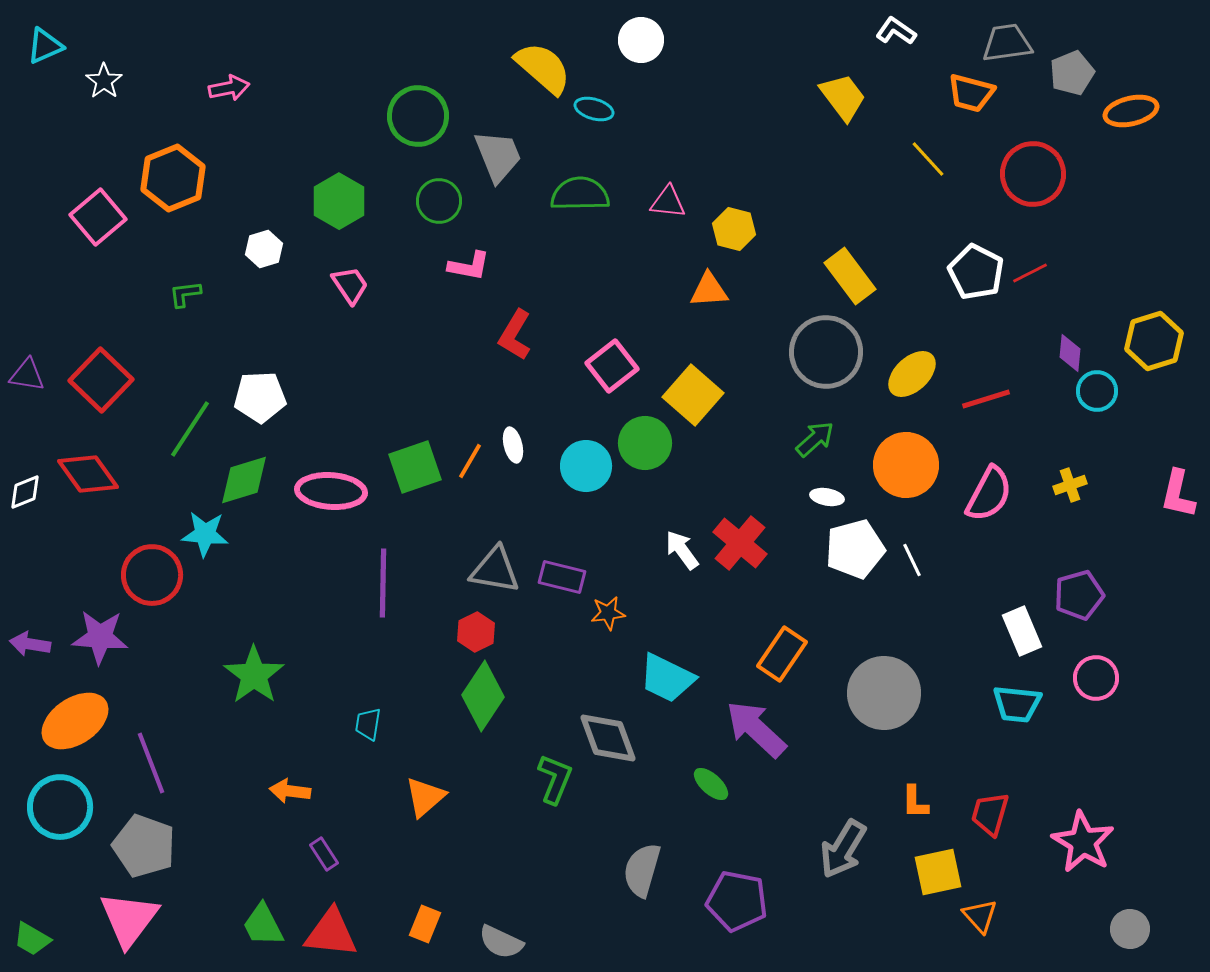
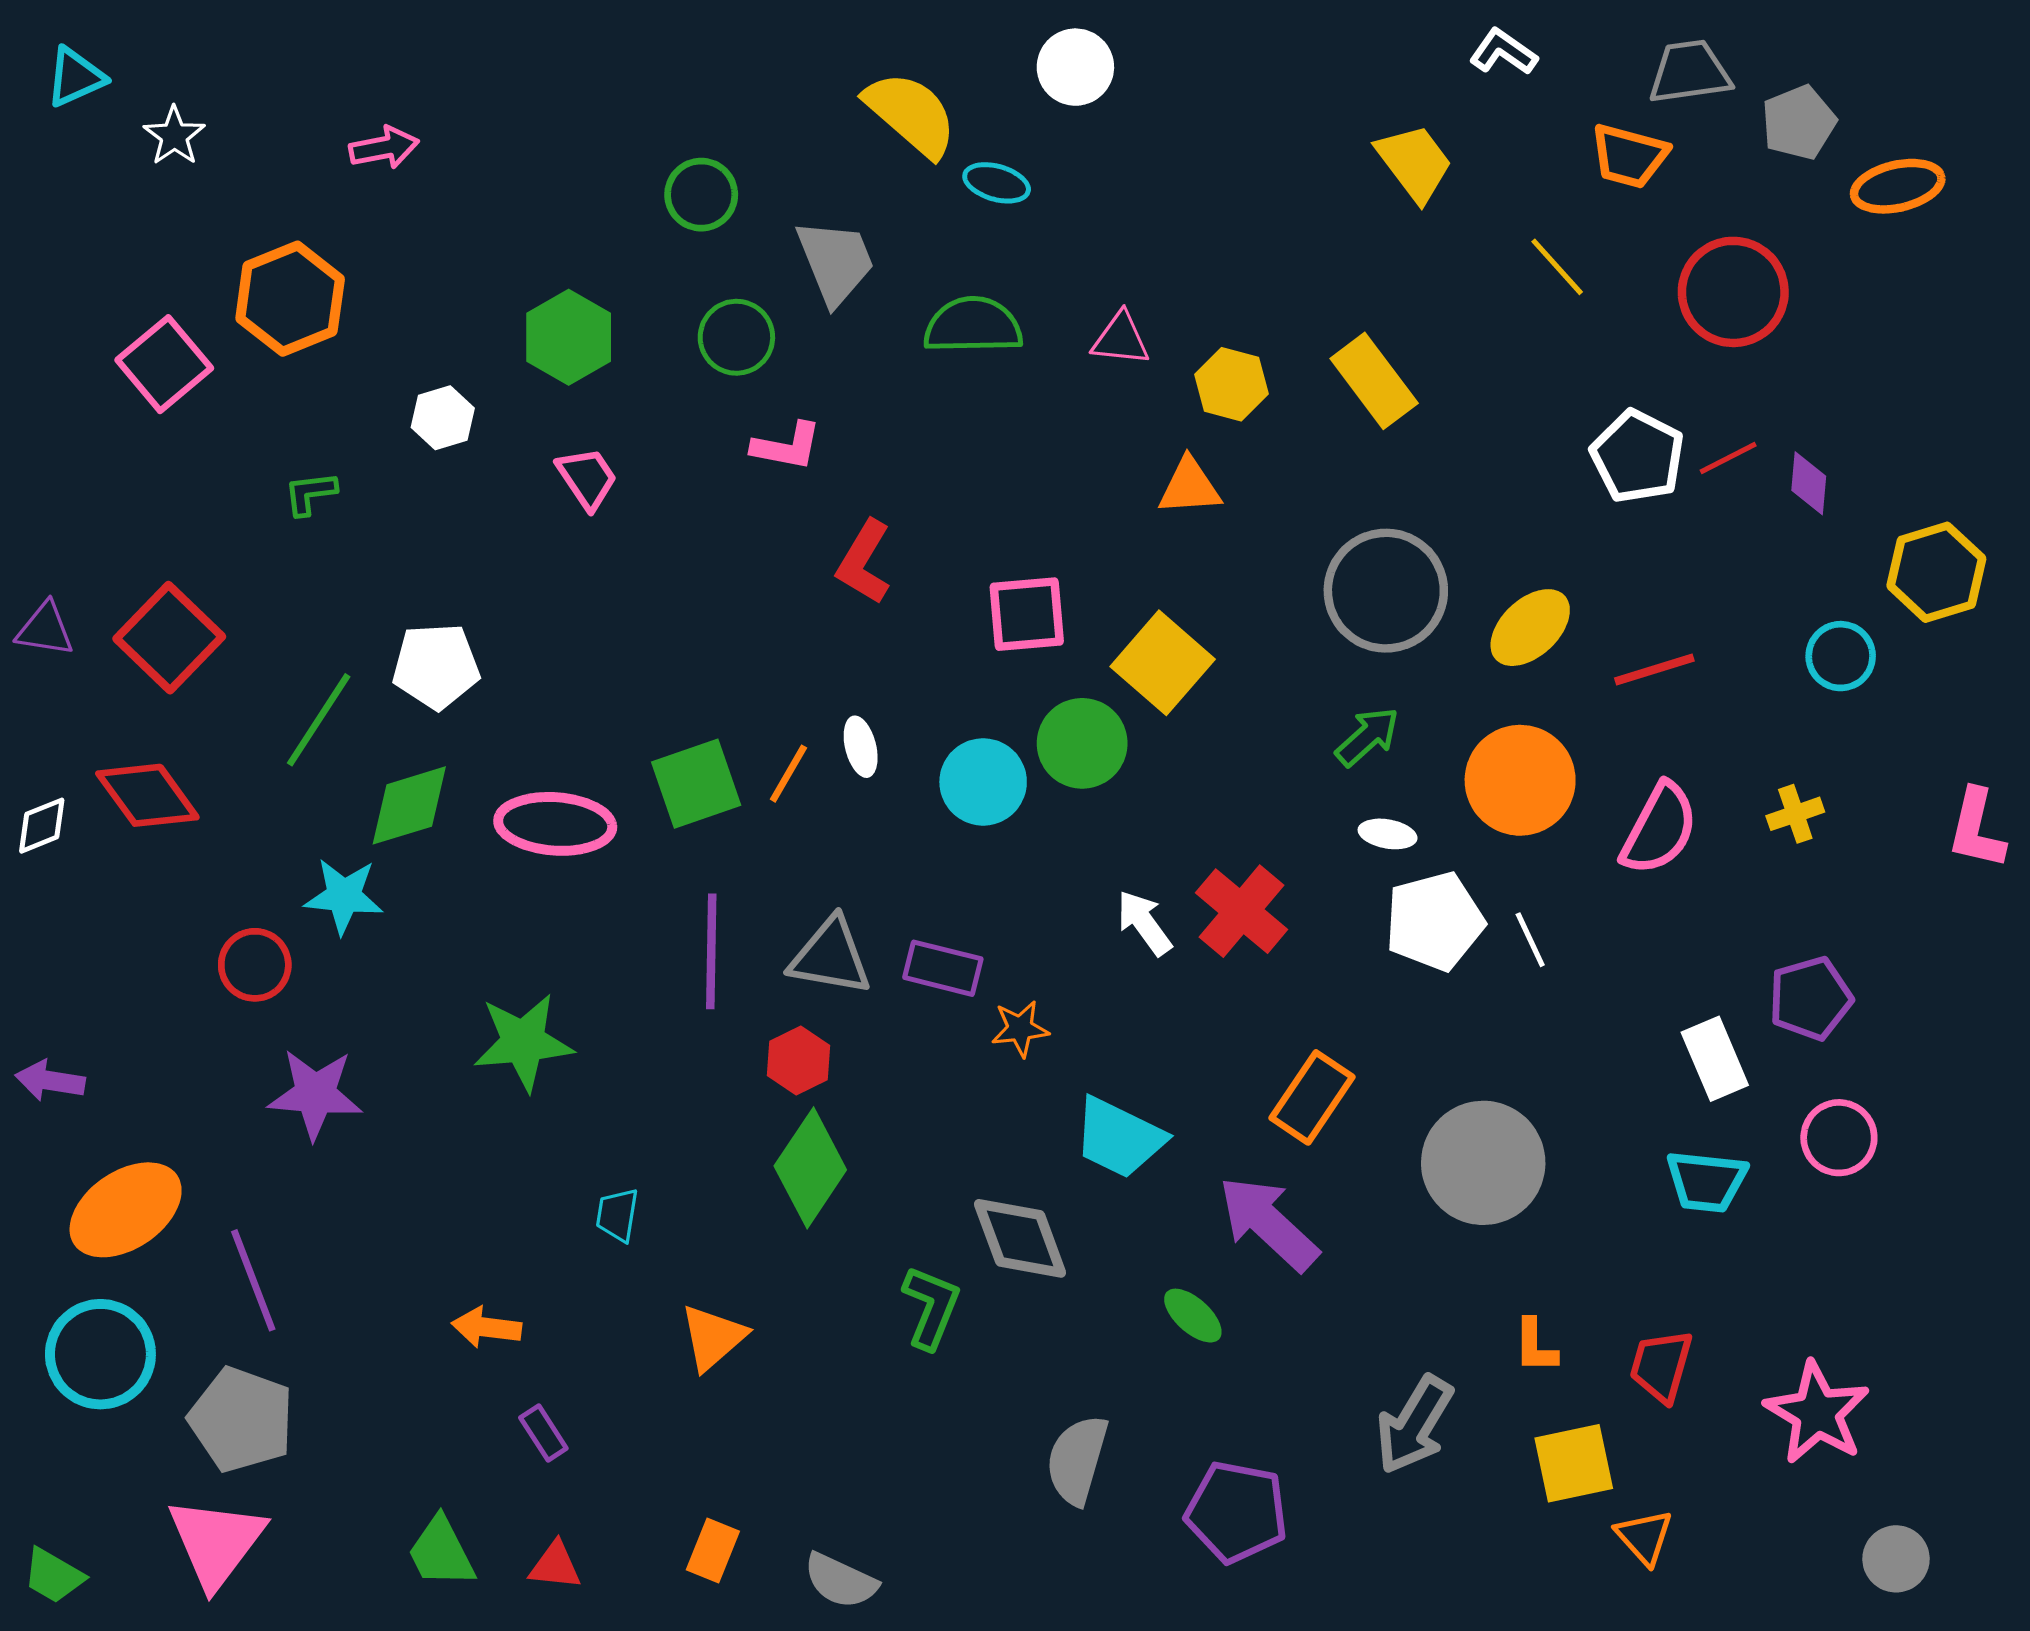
green circle: (418, 116) -> (701, 195), size x0.7
yellow rectangle: (850, 276) -> (1374, 381), moved
purple diamond: (1070, 353) -> (1809, 483), moved
pink square: (612, 366) -> (1027, 614), turned 33
red circle: (152, 575) -> (255, 965), size x0.7
purple line: (383, 583) -> (711, 951), moved
purple star: (100, 637) -> (315, 1094), moved
green star: (254, 675) -> (523, 1042), moved, turned 30
red triangle: (331, 933) -> (555, 1566), size x0.6

